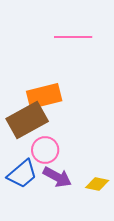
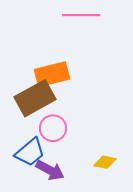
purple arrow: (57, 177) -> (50, 170), moved

